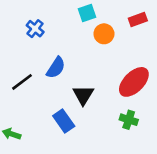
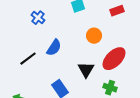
orange circle: (104, 34) -> (94, 36), moved
black triangle: (83, 95) -> (86, 70), moved

